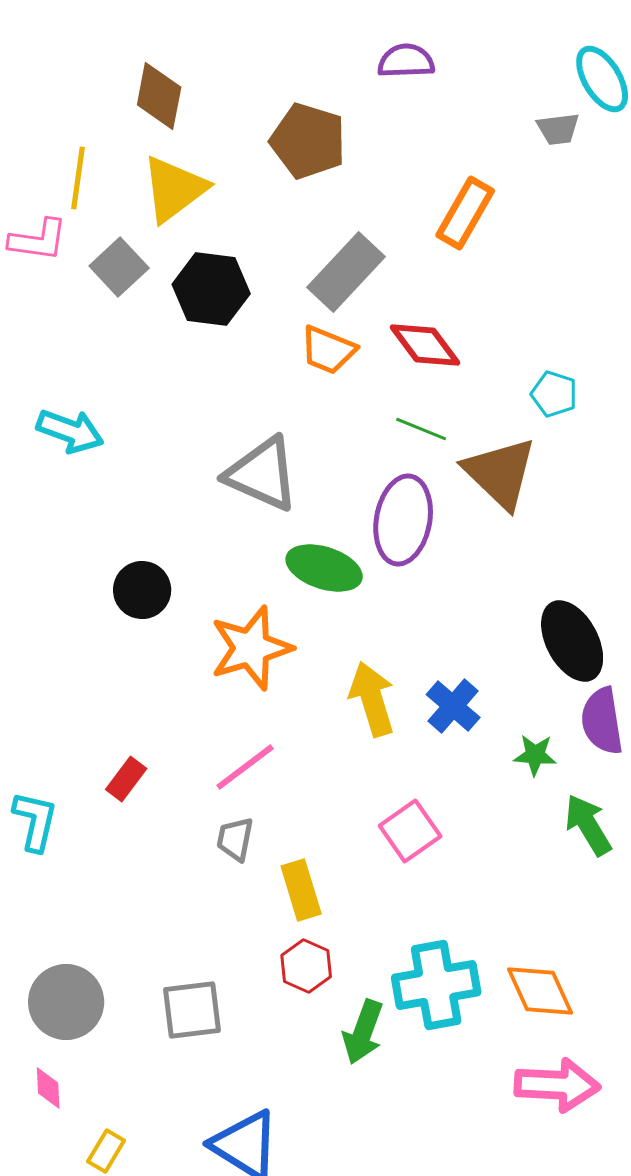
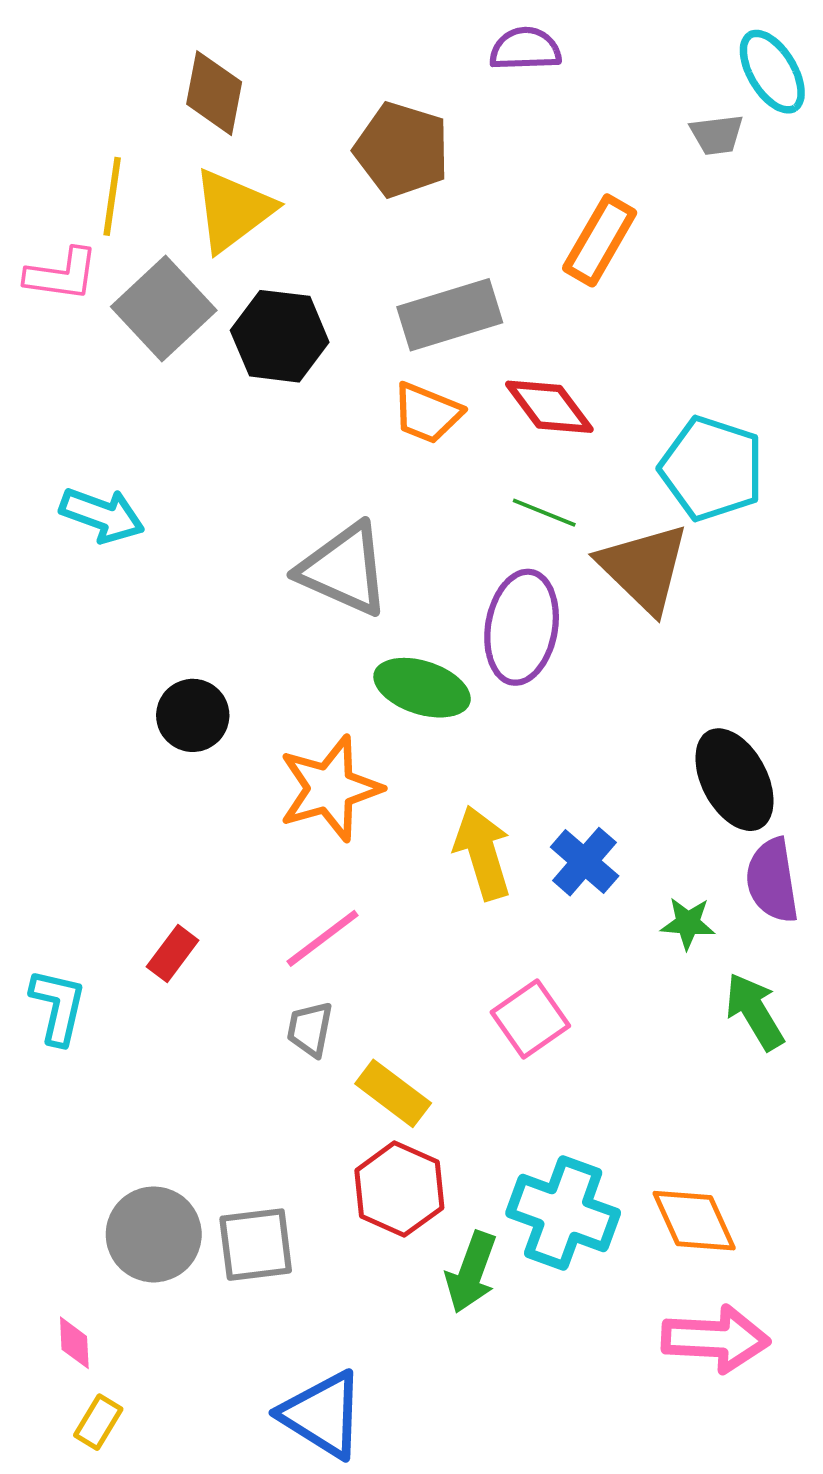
gray square: (119, 267) -> (164, 308), size x1.4
gray rectangle: (346, 272) -> (450, 315), turned 30
cyan pentagon: (554, 394) -> (712, 468), size x1.8
yellow rectangle: (301, 890) -> (393, 1093), turned -36
red hexagon: (306, 966) -> (399, 1189), size x1.4
cyan cross: (436, 985) -> (563, 1213), turned 30
gray circle: (66, 1002) -> (154, 1234), moved
yellow rectangle: (106, 1151) -> (98, 1422), moved

